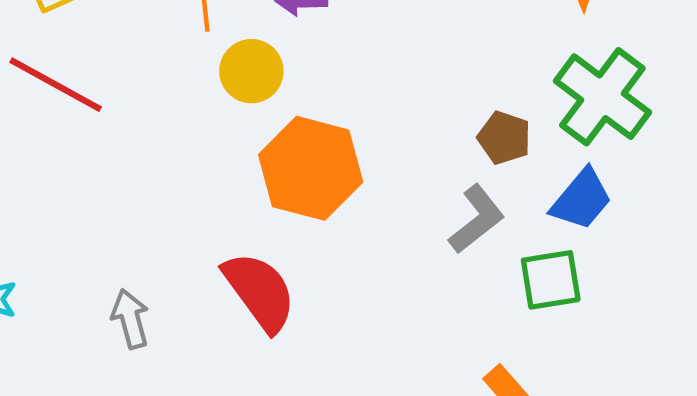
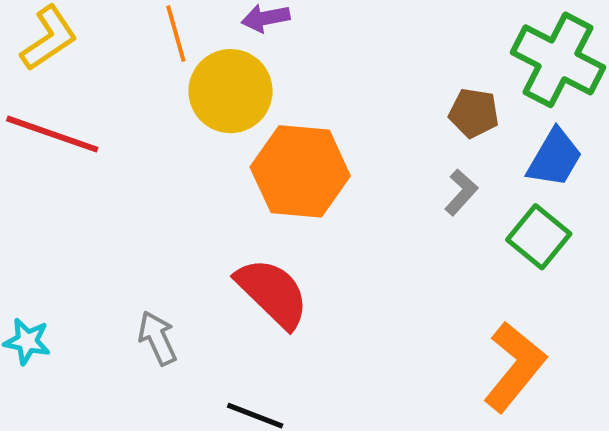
yellow circle: (251, 71) -> (231, 91), size x1.4
gray L-shape: (477, 219) -> (461, 192), size x0.7
green square: (551, 280) -> (539, 237), turned -32

